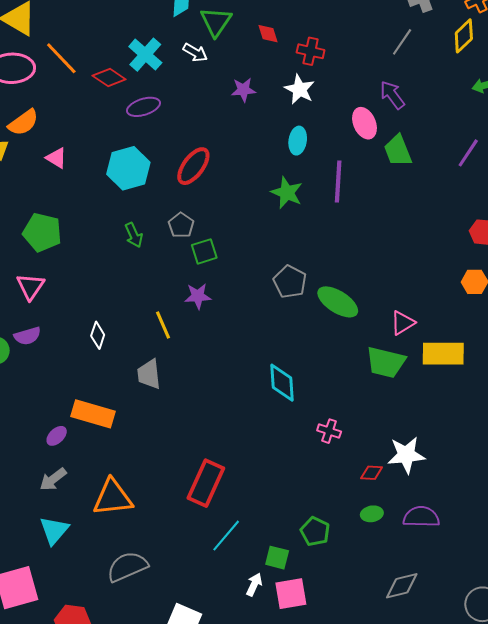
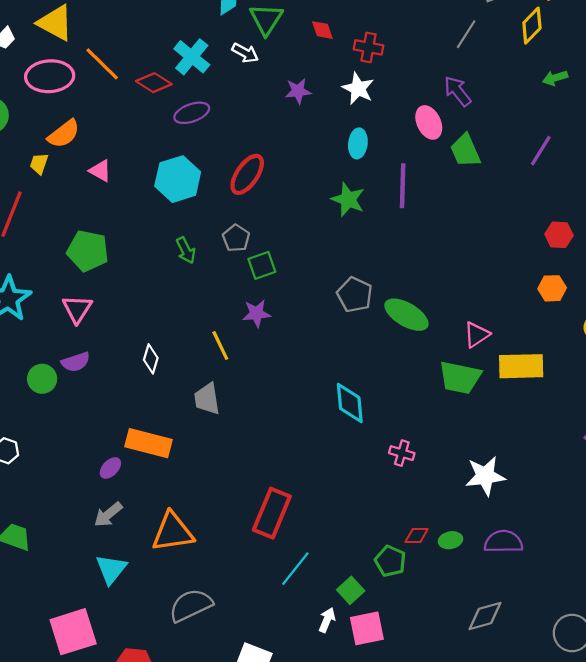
red diamond: (372, 473) -> (417, 535), moved
green square: (277, 558) -> (351, 590), turned 35

